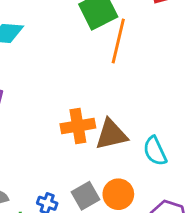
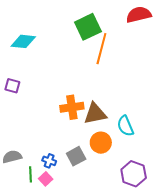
orange circle: (118, 194) -> (101, 143), moved

